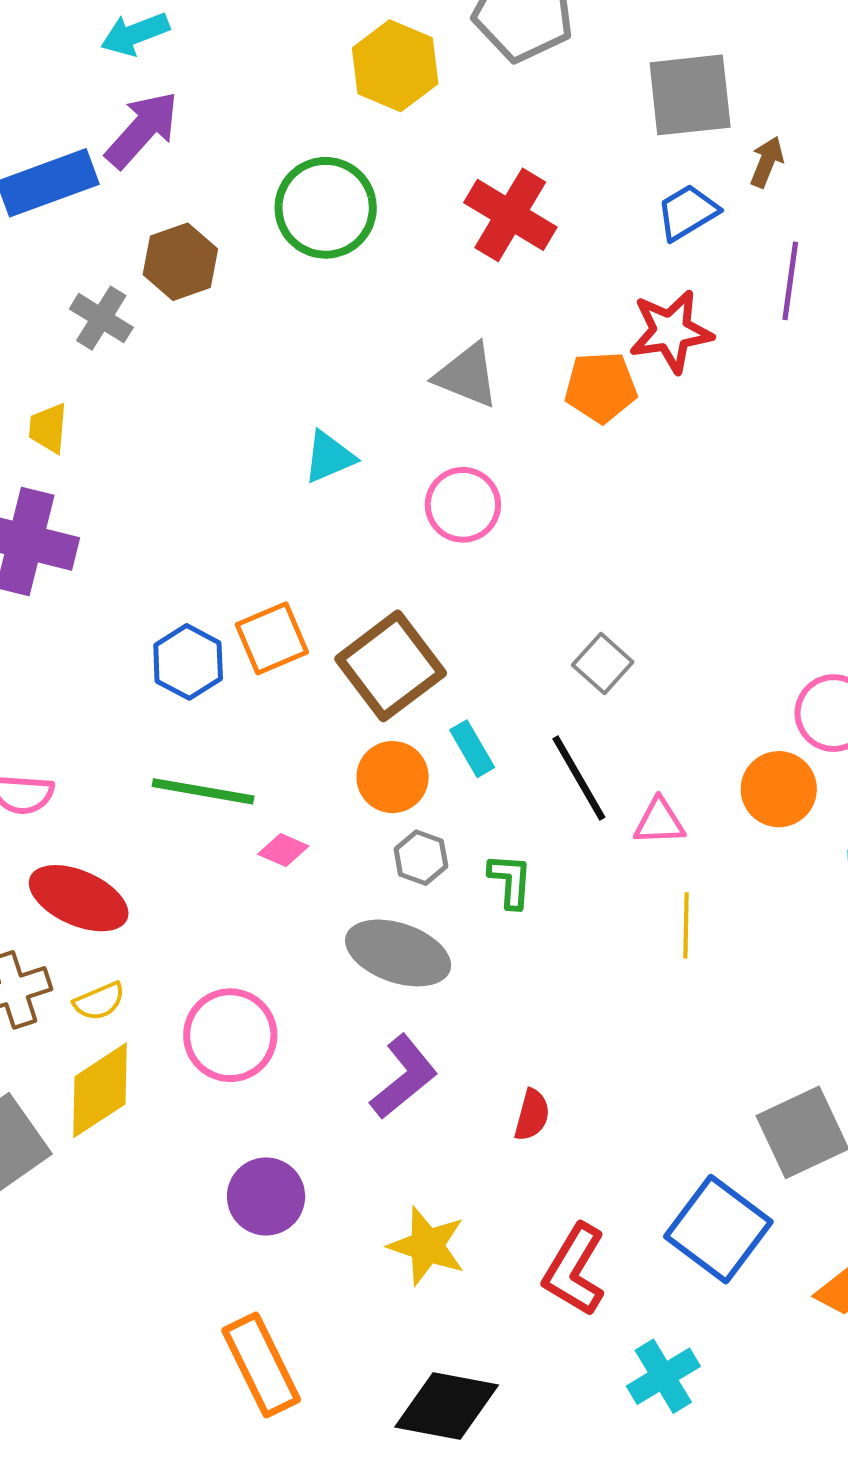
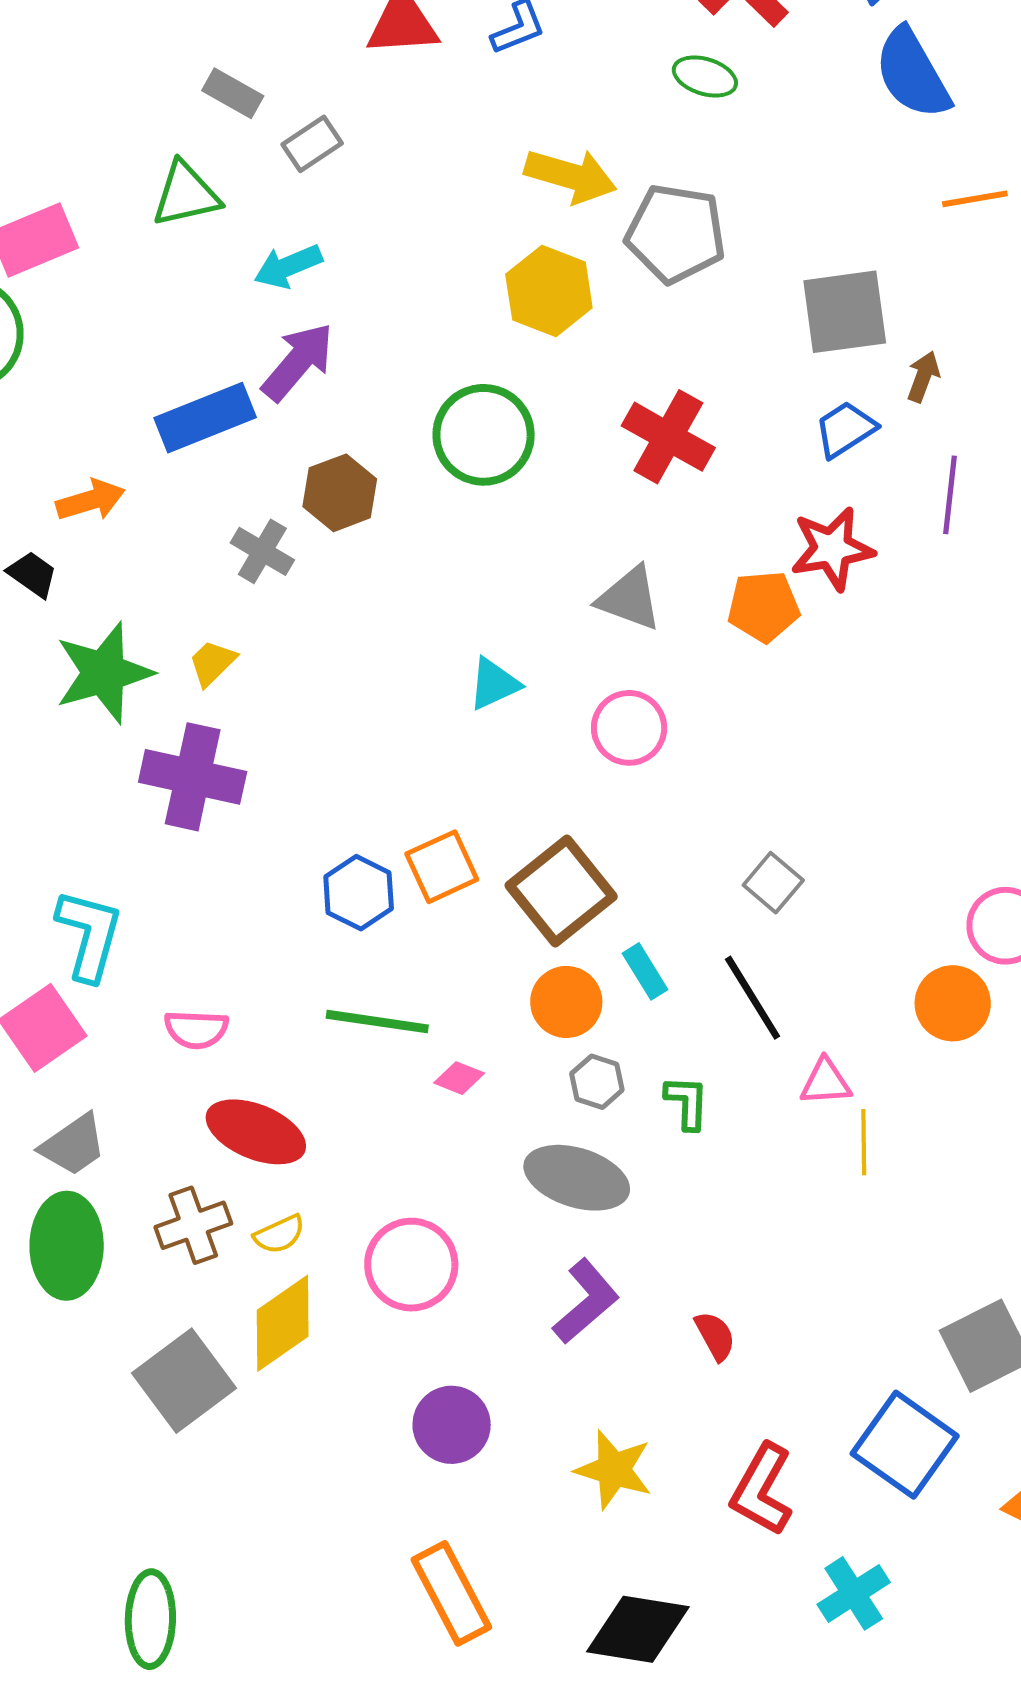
yellow trapezoid: (48, 428) -> (212, 663), turned 42
pink triangle: (659, 822) -> (826, 1082), moved
red semicircle: (532, 1115) -> (715, 1336), turned -42

